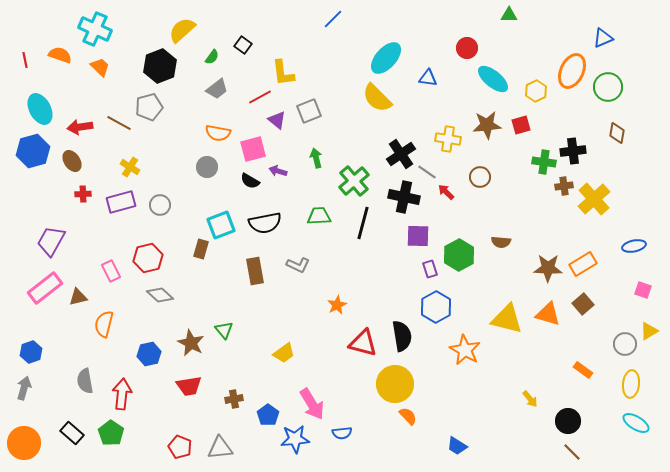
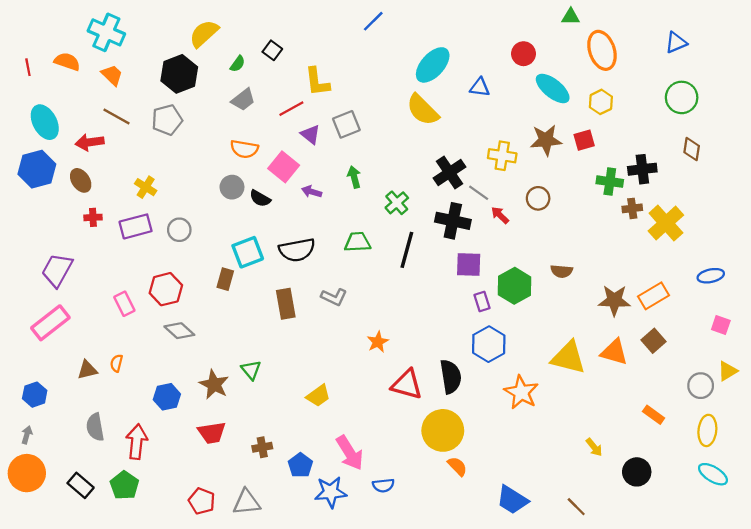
orange ellipse: (572, 71) -> (602, 50), moved, turned -44
brown line: (119, 123) -> (117, 117), moved
pink square: (253, 149) -> (284, 167), turned -36
black semicircle: (250, 181) -> (260, 198), moved
green cross: (354, 181) -> (397, 203), size x0.7
brown triangle: (78, 297) -> (87, 370), moved
orange semicircle: (104, 324) -> (117, 363), size x0.6
gray arrow: (24, 388) -> (27, 435), size x0.7
orange circle: (24, 443) -> (27, 473), moved
blue trapezoid: (457, 446) -> (512, 500), size x1.4
brown line: (572, 452) -> (576, 507), moved

